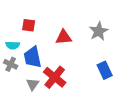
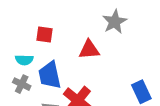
gray star: (99, 31) -> (115, 22), moved

